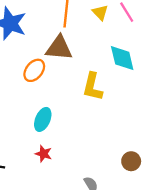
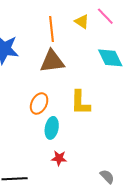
orange ellipse: (34, 70) -> (39, 103), moved
yellow L-shape: (93, 87) -> (80, 103), moved

